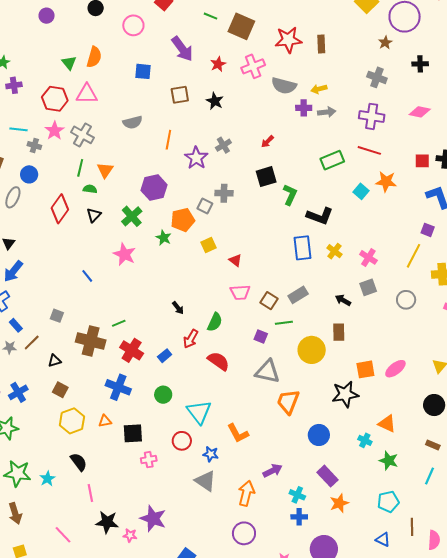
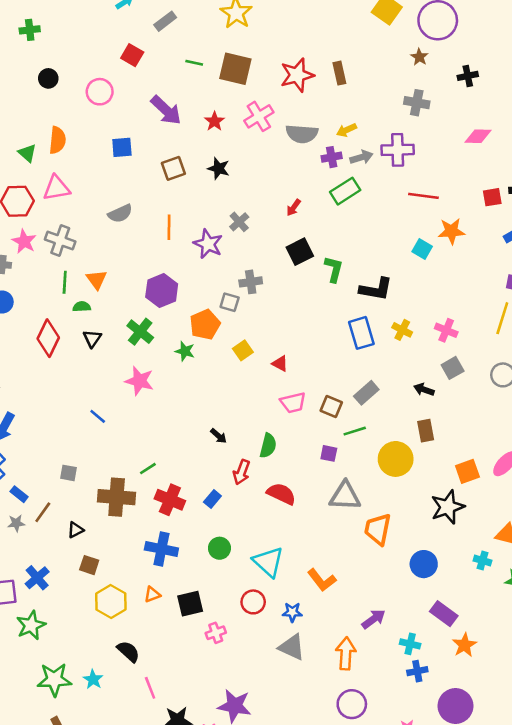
purple cross: (372, 116) -> (398, 150), moved
green rectangle: (332, 160) -> (345, 191), moved

